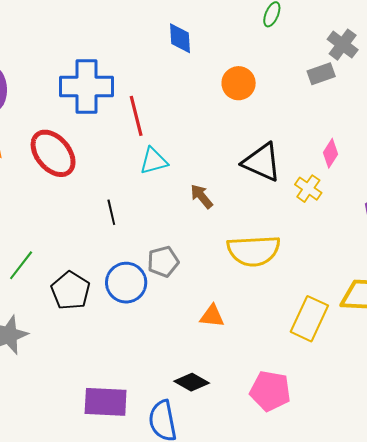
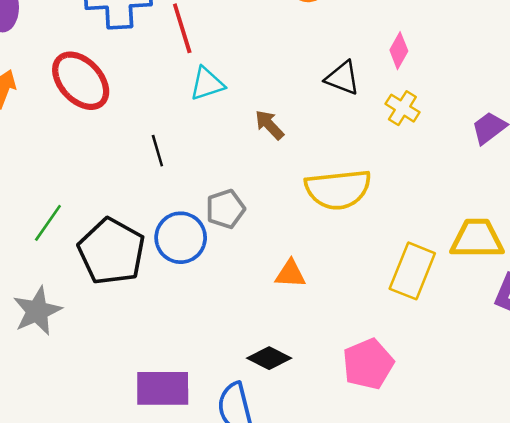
pink diamond: (330, 153) -> (399, 51), moved
black triangle: (262, 162) -> (343, 78), size x0.7
black pentagon: (70, 291) -> (111, 251), size x1.4
pink pentagon: (270, 391) -> (368, 364), turned -30

